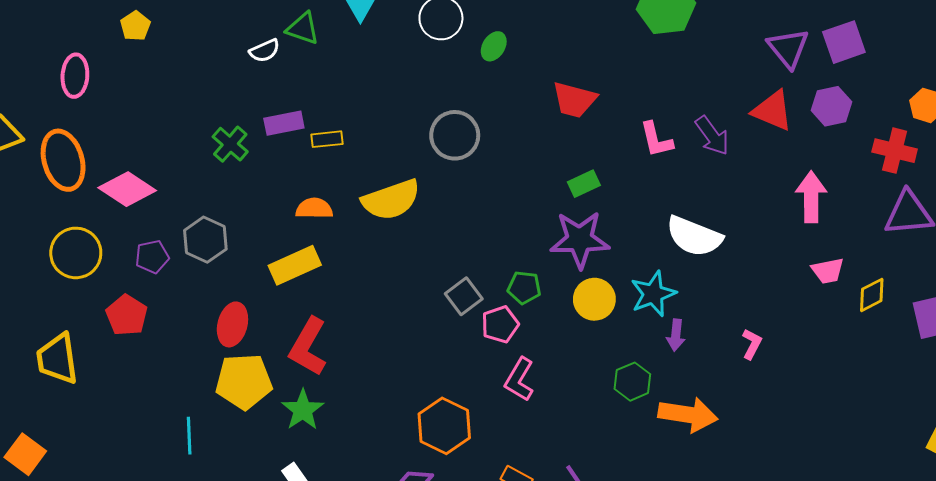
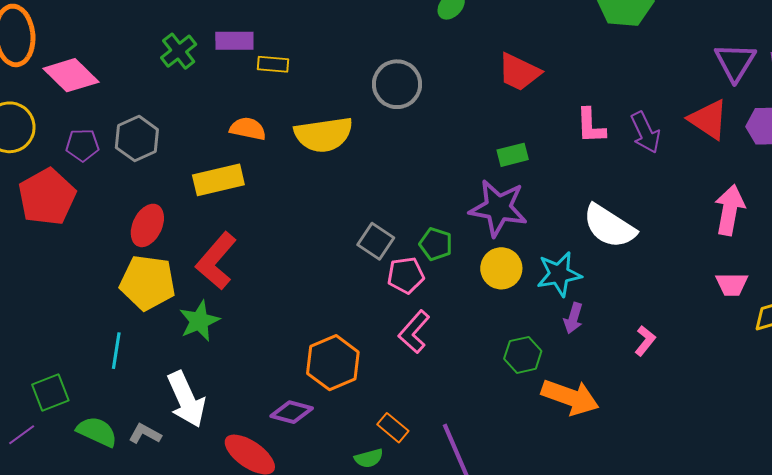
gray square: (464, 296) -> (376, 241), turned -30
red pentagon: (127, 315) -> (47, 197), size x1.4
cyan line: (189, 436) -> (116, 351), moved

